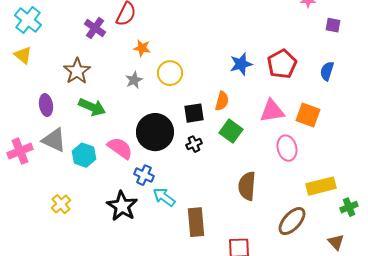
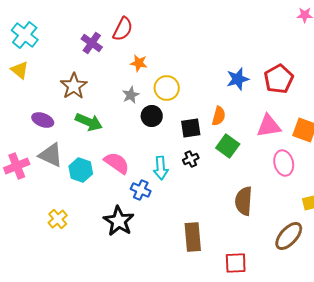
purple ellipse: (46, 105) -> (43, 120), turned -60
black circle: (155, 132) -> (152, 116), moved, size x0.6
cyan arrow: (164, 197) -> (161, 168), moved, turned -130

